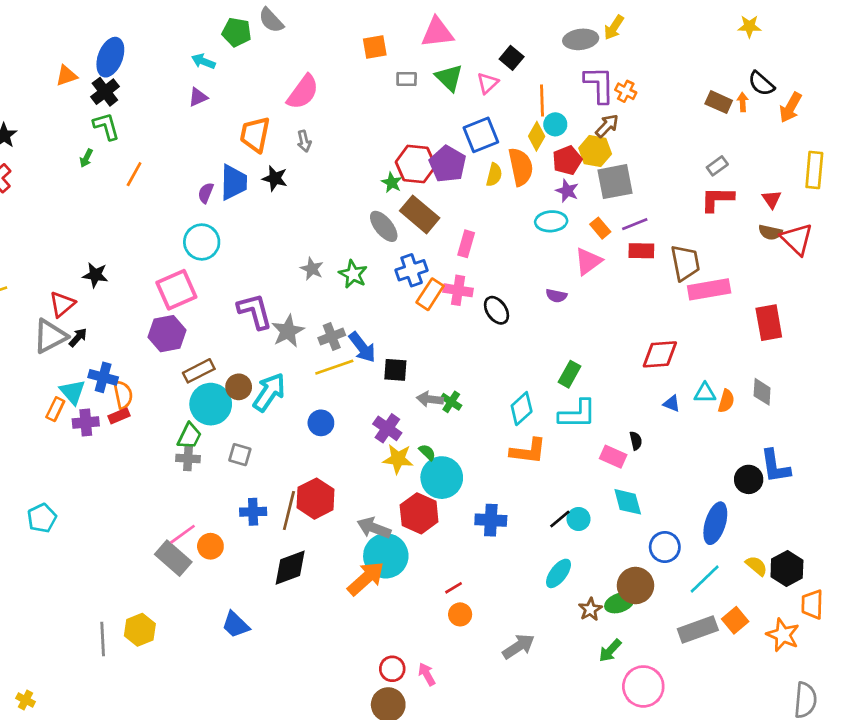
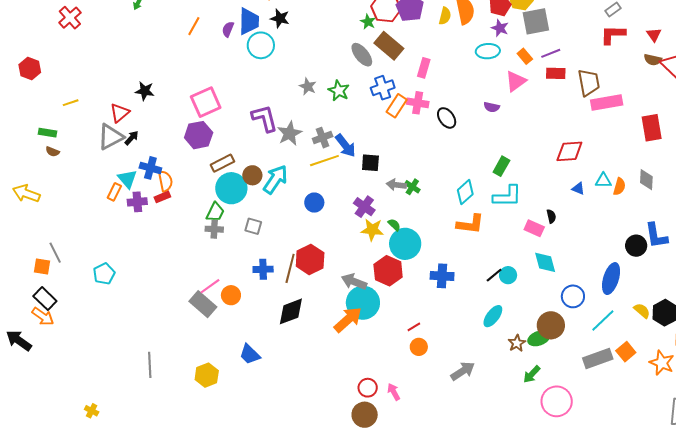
orange line: (134, 174) -> (194, 26), moved
cyan circle: (202, 242) -> (261, 45), moved
yellow hexagon: (140, 630) -> (207, 375), moved

